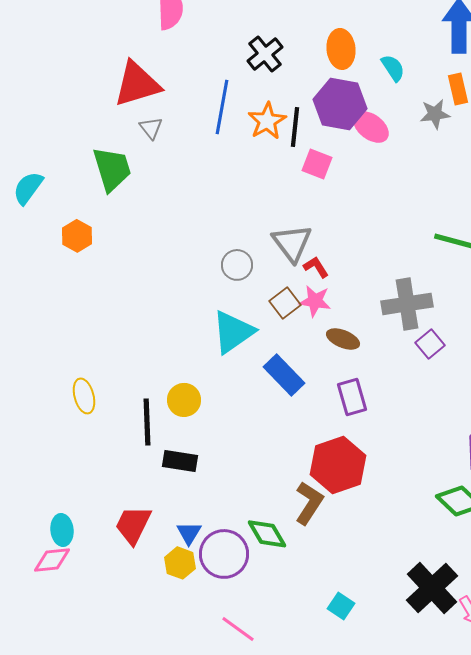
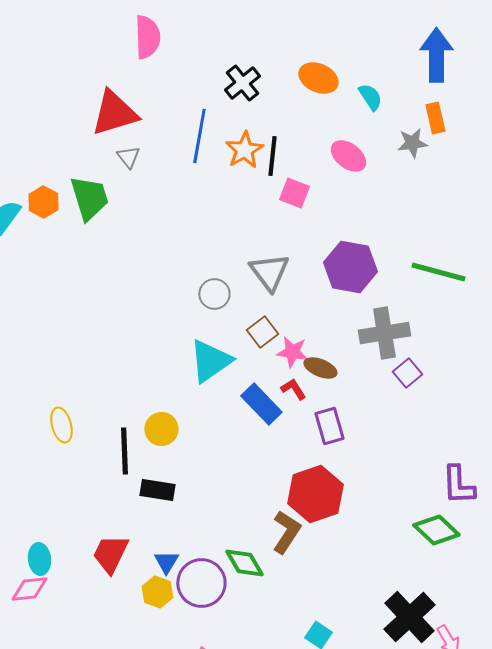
orange ellipse: (341, 49) -> (318, 78), turned -60
purple hexagon: (340, 104) -> (350, 267), moved
orange hexagon: (77, 236) -> (43, 202), moved
red L-shape: (316, 267) -> (293, 389), moved
pink star: (315, 301) -> (292, 352), moved

